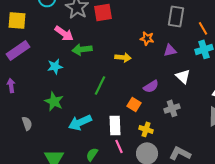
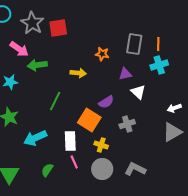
gray rectangle: (176, 16) -> (134, 44), moved
orange line: (203, 28) -> (158, 44), turned 32
purple triangle: (170, 50) -> (125, 74), moved
orange square: (134, 104) -> (89, 120), size x1.6

